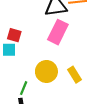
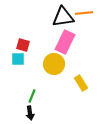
yellow circle: (46, 71) -> (54, 64), moved

